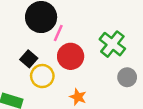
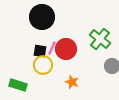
pink line: (58, 33) -> (52, 48), moved
black square: (29, 59) -> (40, 51), moved, turned -32

